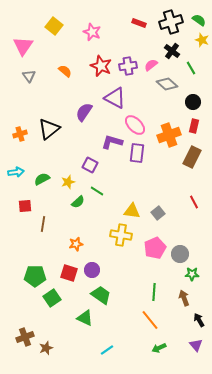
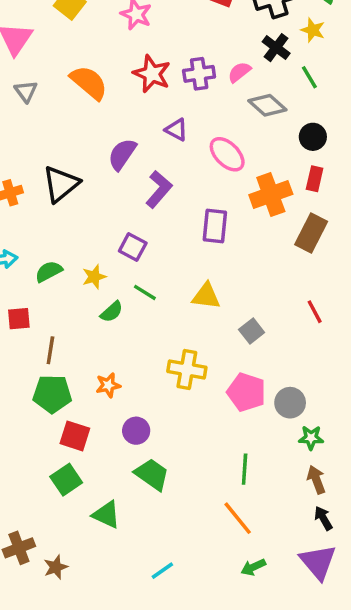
yellow star: (202, 40) -> (313, 30), moved
orange semicircle: (65, 71) -> (89, 83), size x1.6
purple triangle: (115, 98) -> (176, 130), size x0.6
pink ellipse: (135, 125) -> (227, 154), moved
purple L-shape: (112, 142) -> (159, 189), moved, turned 115
yellow triangle: (132, 211) -> (206, 296), moved
pink pentagon: (155, 248) -> (246, 392), turned -30
red square: (69, 273) -> (75, 436), moved
green pentagon: (35, 276) -> (52, 394), moved
brown arrow: (184, 298) -> (316, 480), moved
green triangle: (85, 318) -> (106, 515), moved
purple triangle: (196, 345) -> (318, 562), size x1.6

